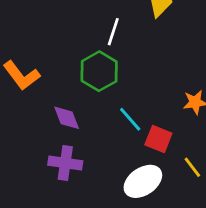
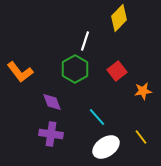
cyan line: (130, 119) -> (97, 117), moved
red square: (158, 139) -> (117, 71), moved, turned 30

